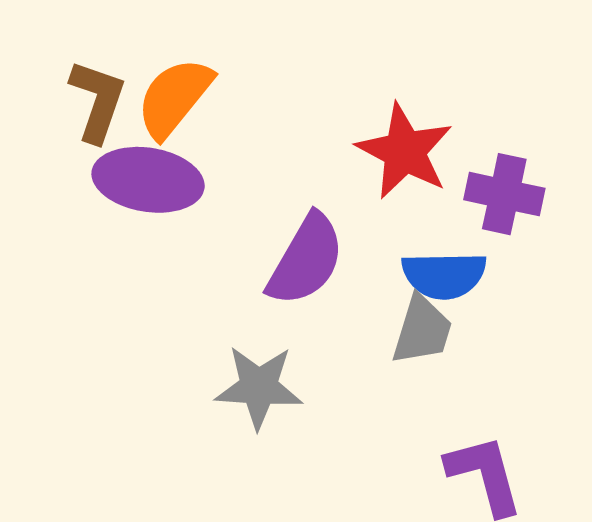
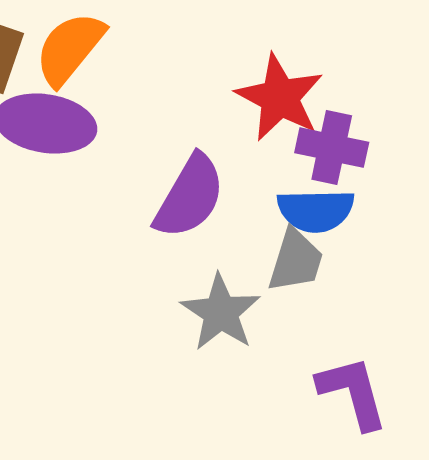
purple cross: (504, 194) -> (332, 148), moved
gray star: (259, 387) -> (221, 313), moved, turned 30

